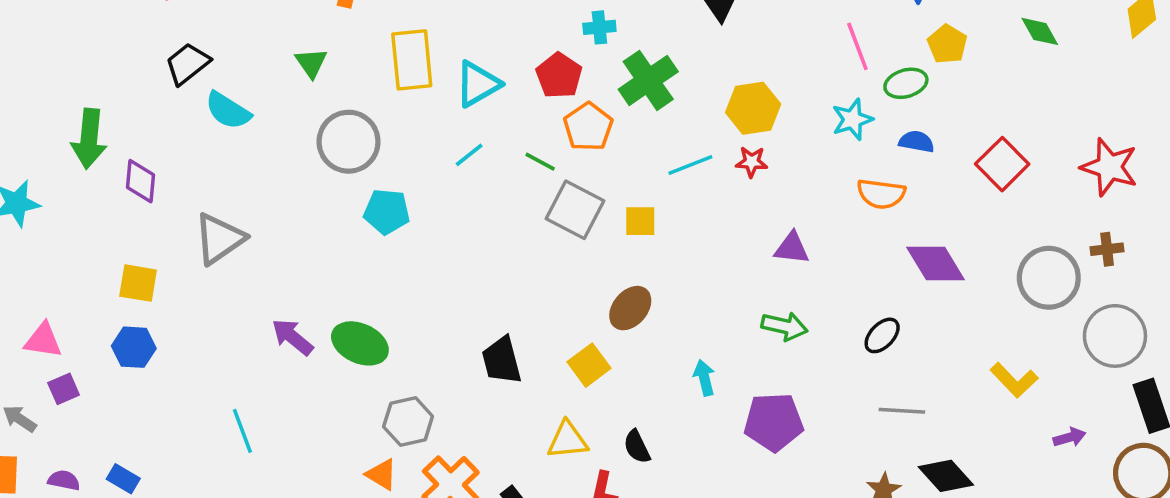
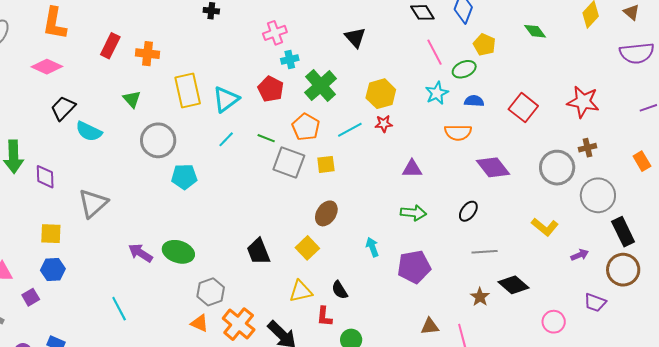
orange pentagon: (588, 127) -> (306, 127), moved
purple square: (64, 389) -> (31, 297), moved

